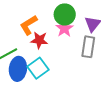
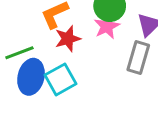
red star: (39, 40) -> (68, 39), turned -30

